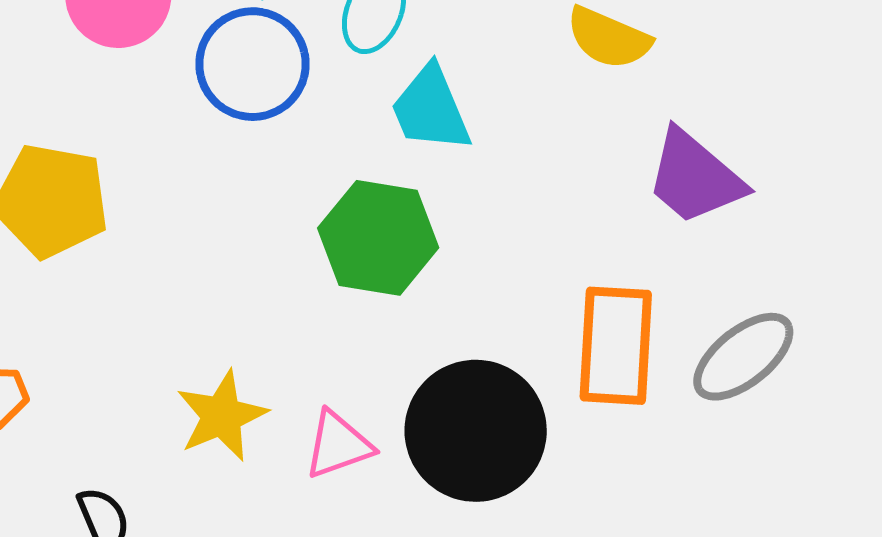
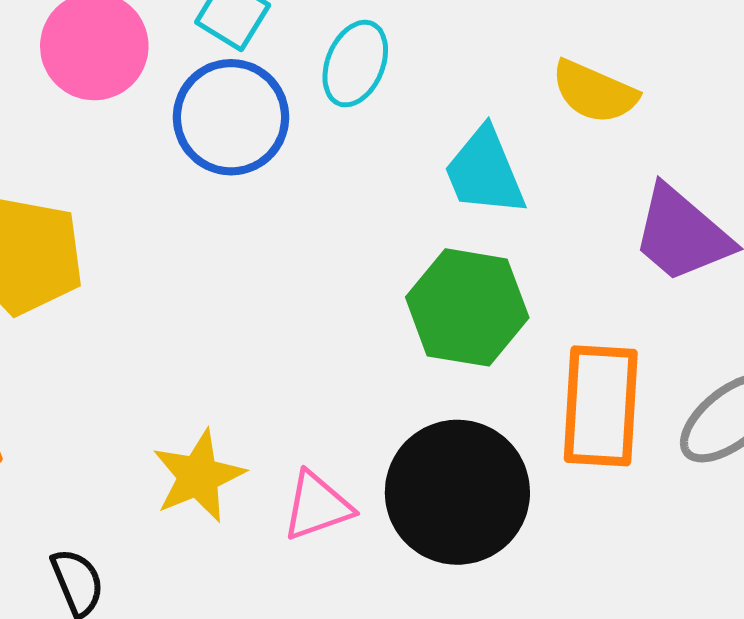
cyan trapezoid: (431, 109) -> (485, 172), moved
green hexagon: (378, 238) -> (467, 307), moved

